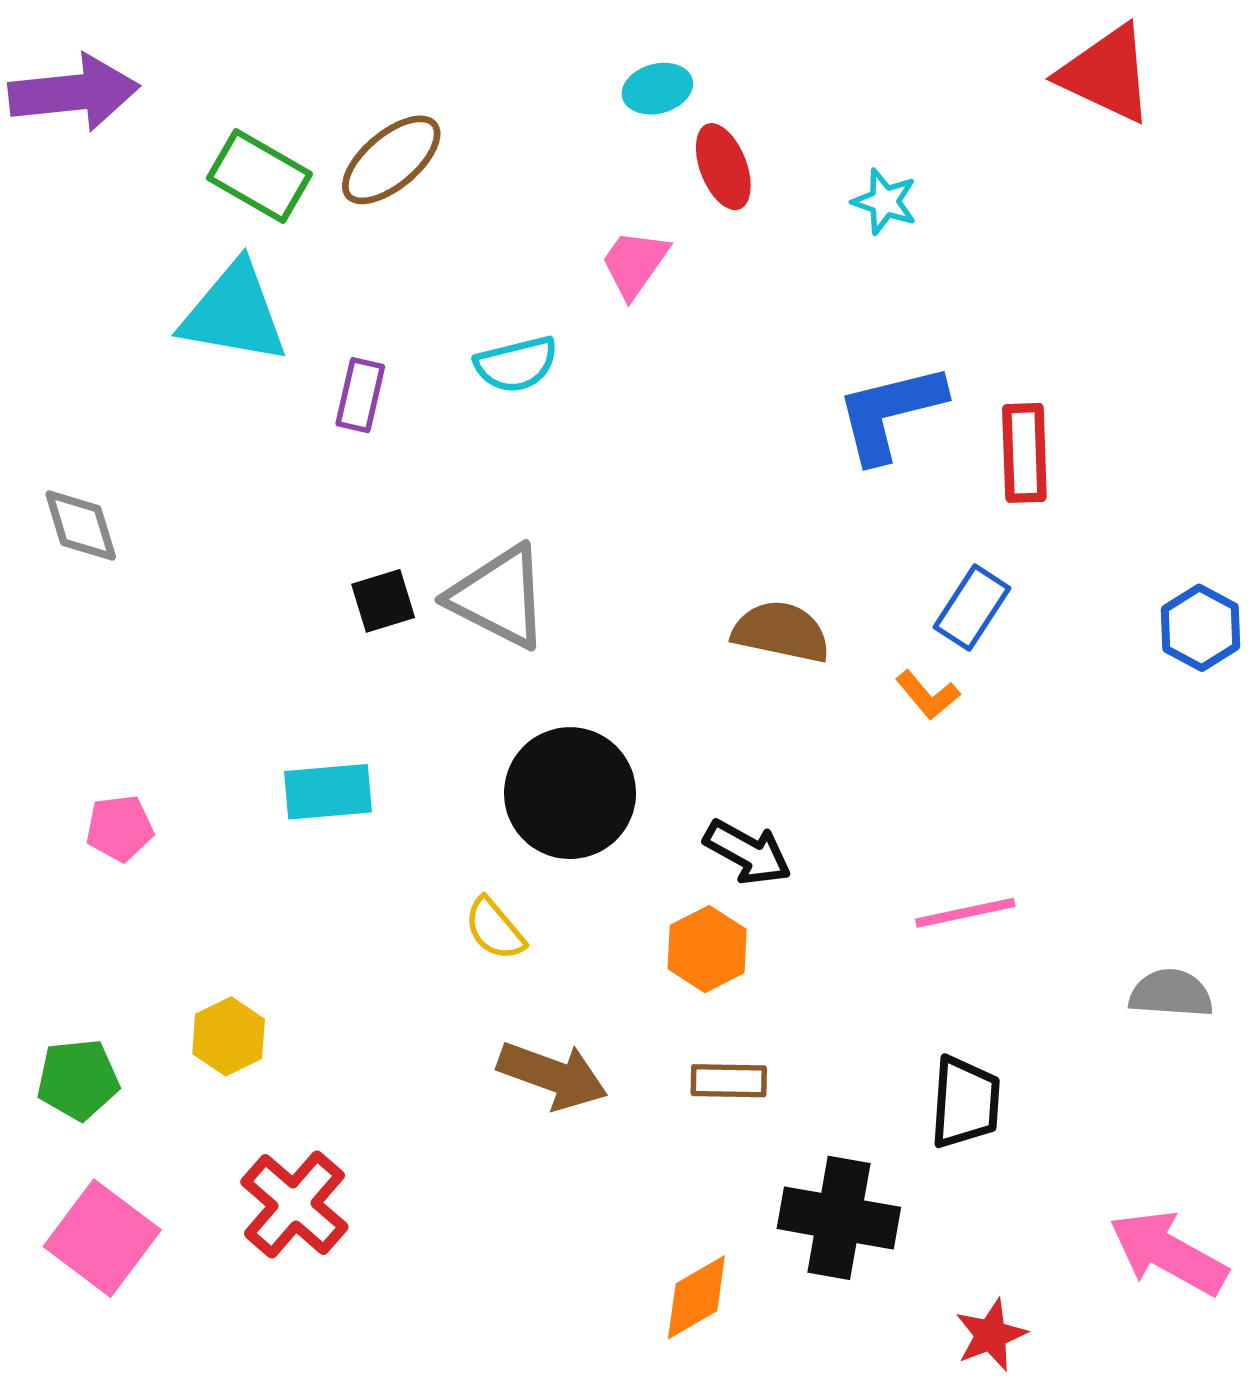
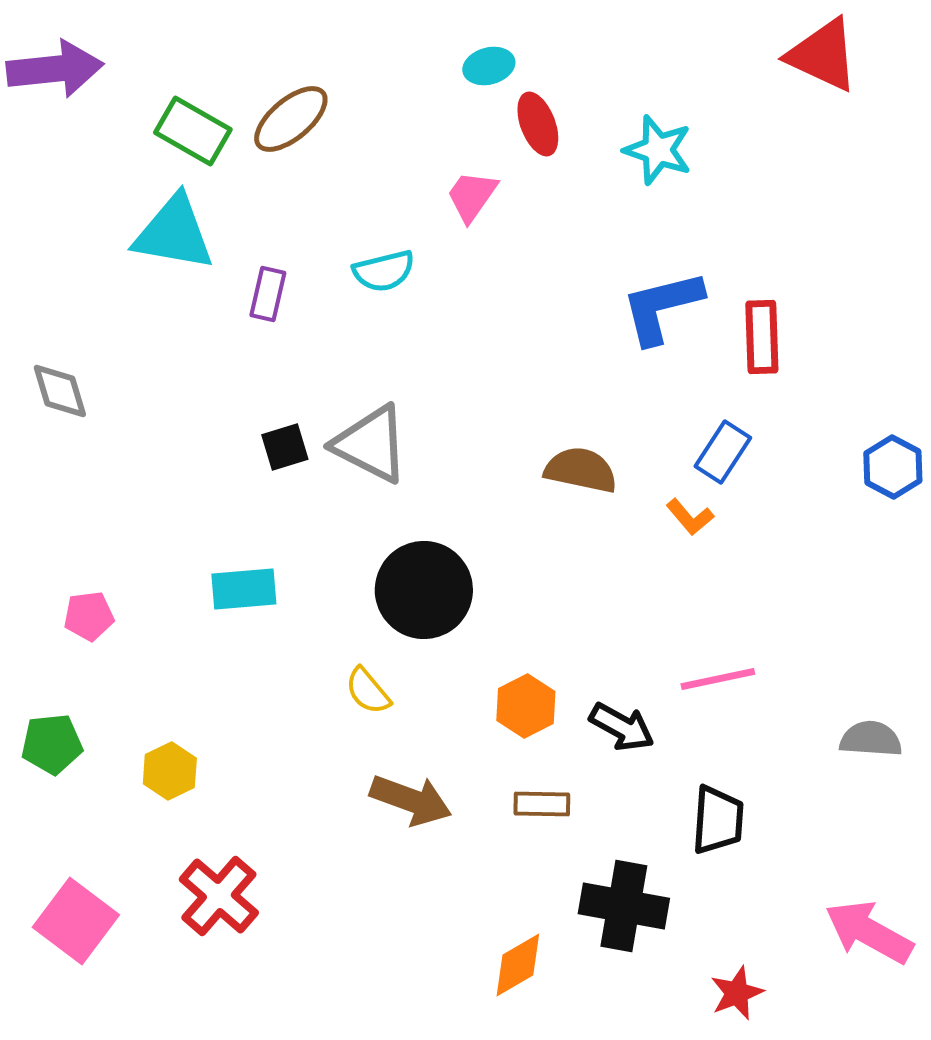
cyan star: (885, 202) -> (658, 150), size x1.4
black arrow: (747, 852) -> (622, 727), moved
green pentagon: (78, 1079) -> (52, 744), moved

